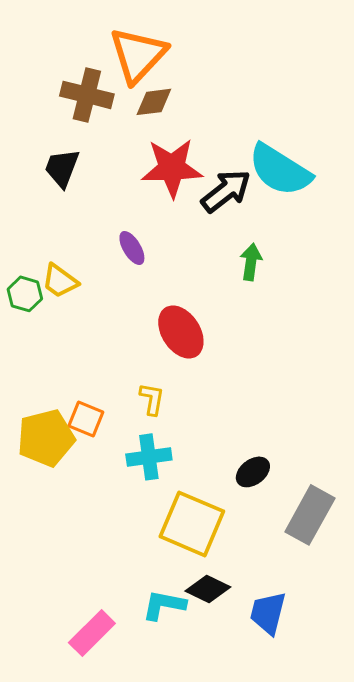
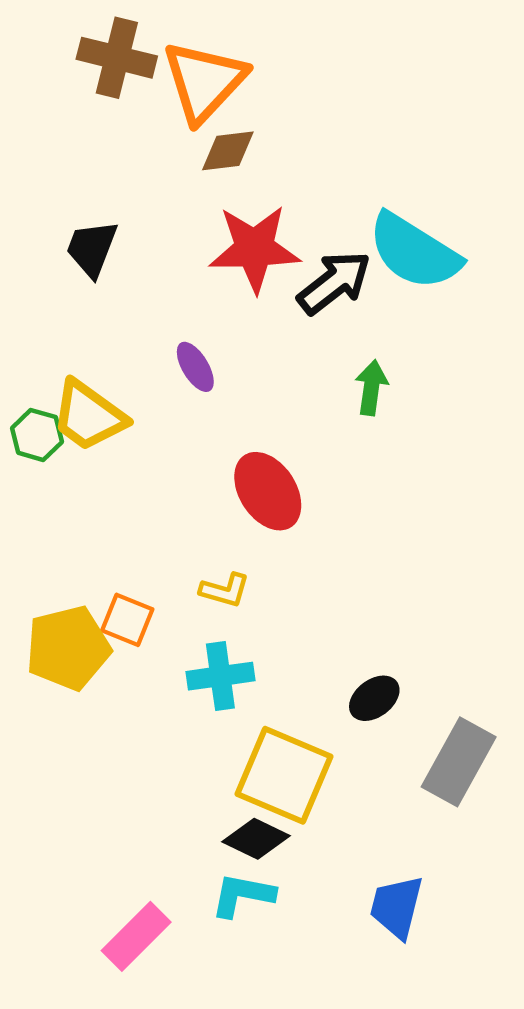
brown cross: (87, 95) -> (117, 58), moved
yellow trapezoid: (60, 281) -> (89, 416), size x1.4
yellow L-shape: (152, 399) -> (225, 590), turned 96
black diamond: (208, 589) -> (256, 839), moved

